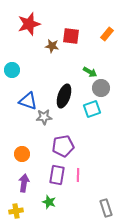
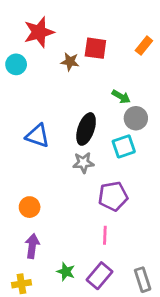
cyan circle: (12, 70) -> (16, 64), moved
gray star: (44, 117) -> (83, 163), moved
purple pentagon: (63, 146) -> (113, 196), moved
purple rectangle: (57, 175) -> (100, 276), moved, turned 30

